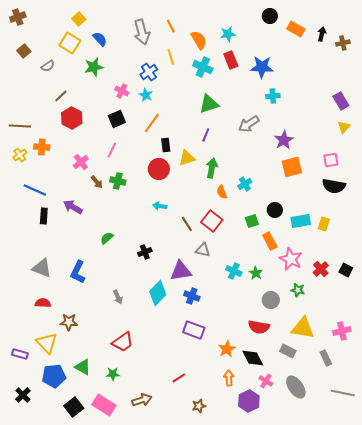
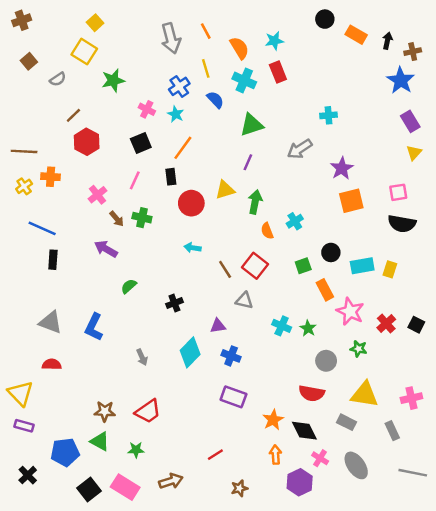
blue semicircle: (100, 39) -> (215, 100), moved
blue star: (262, 67) -> (401, 80), moved, turned 30
black rectangle: (166, 145) -> (171, 177), moved
purple arrow: (73, 207) -> (106, 249), moved
purple triangle: (181, 271) -> (218, 326), size x0.6
brown star: (69, 322) -> (105, 411), moved
yellow triangle: (47, 343) -> (20, 393), moved

